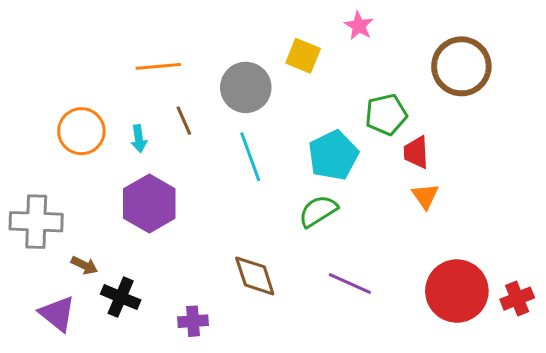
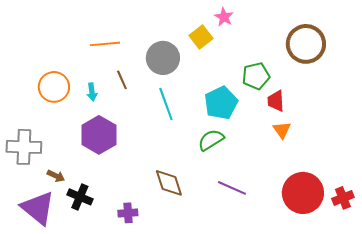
pink star: (359, 26) -> (224, 17), moved
yellow square: (303, 56) -> (201, 37), turned 30
purple triangle: (57, 314) -> (38, 208), size x1.4

